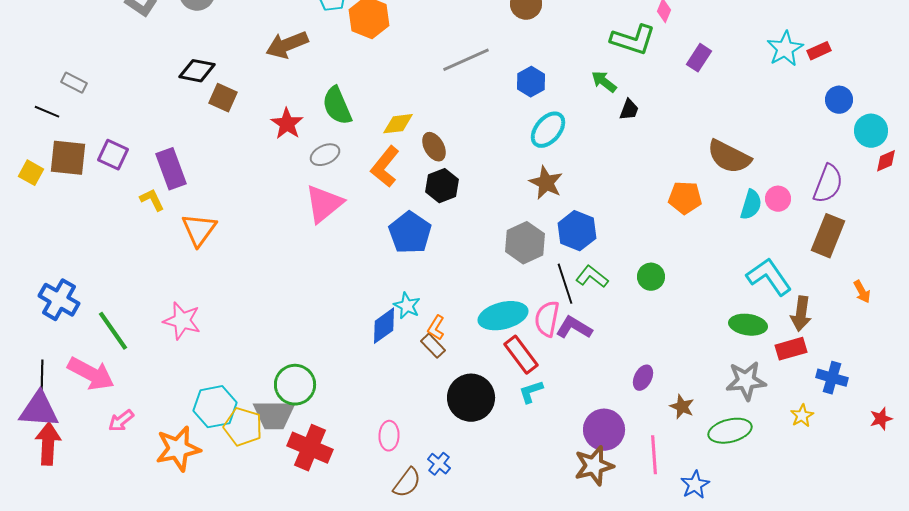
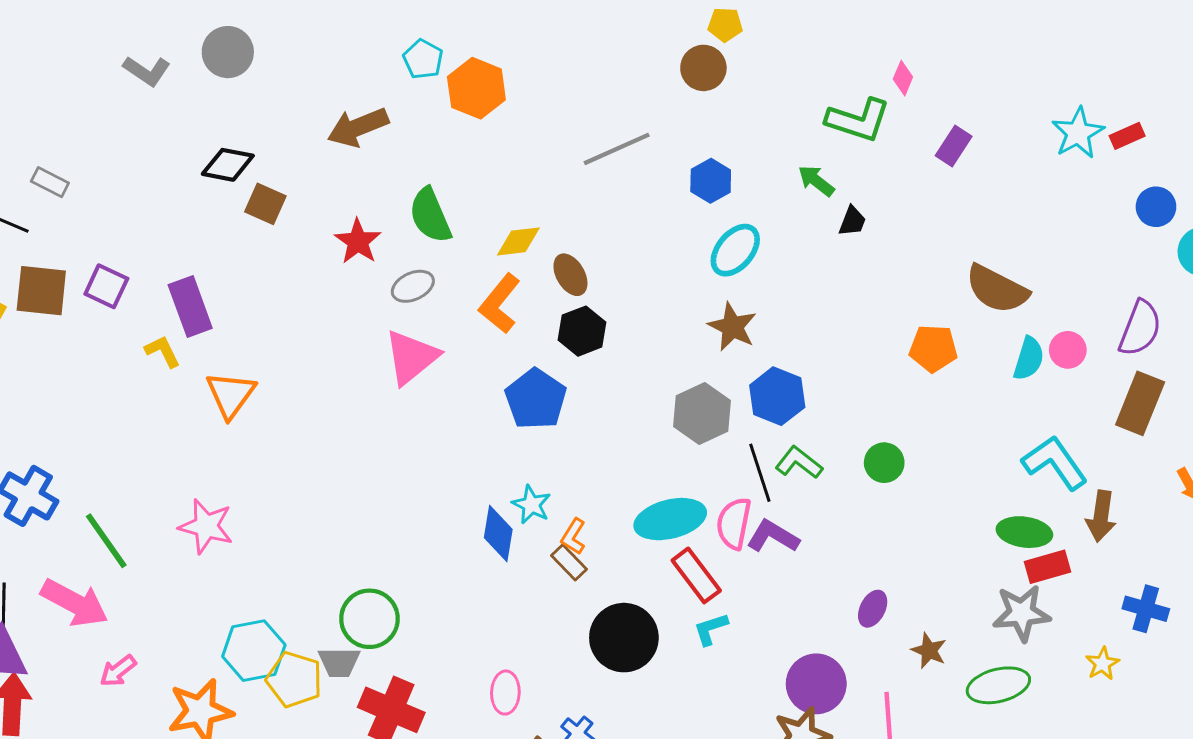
blue diamond: (384, 326) -> (498, 533), turned -45
red rectangle: (791, 349) -> (1048, 567), moved
gray trapezoid: (274, 415) -> (339, 662), size x0.7

